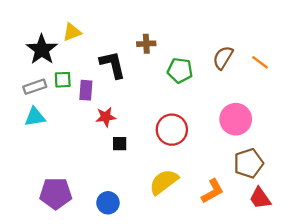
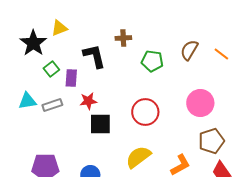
green square: (63, 80) -> (51, 69), turned -35
gray rectangle: (35, 87) -> (52, 105), moved
black square: (120, 144) -> (100, 124), size x1.6

